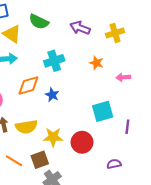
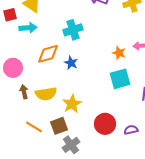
orange star: (96, 63) -> (119, 53), moved
yellow star: (53, 137) -> (72, 104), turned -30
red circle: (82, 142) -> (105, 124), moved

